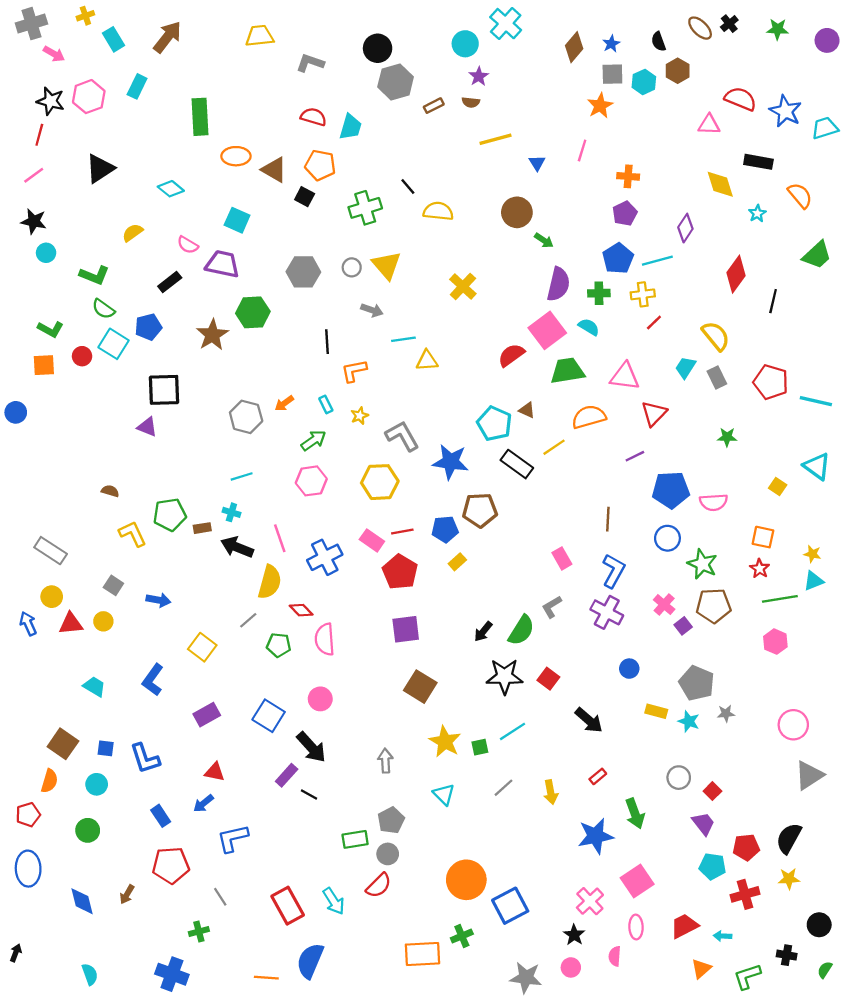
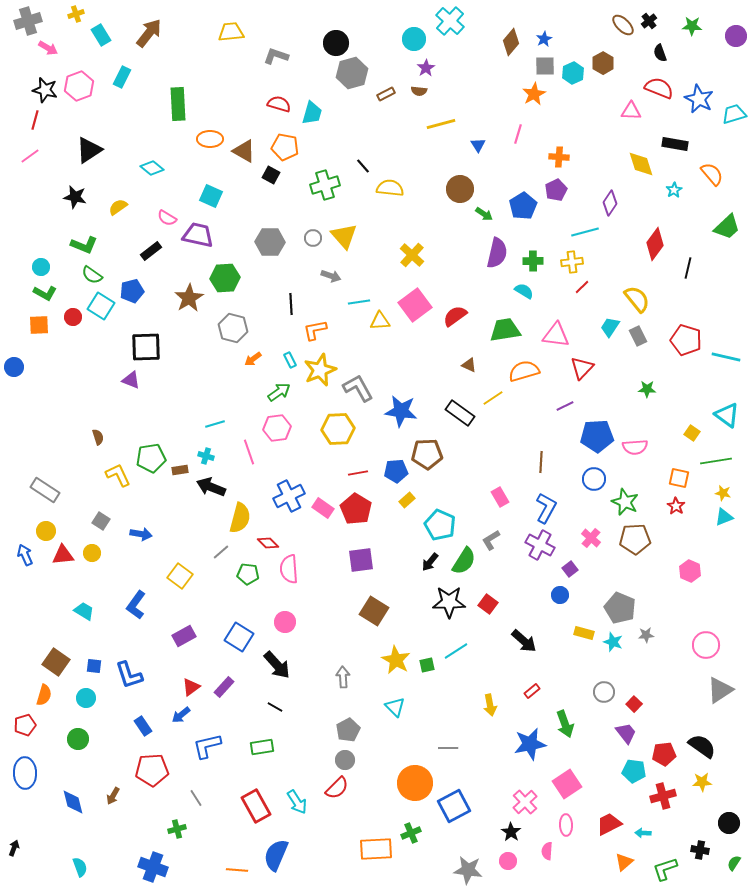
black semicircle: (658, 42) -> (660, 53), moved
black star: (34, 221) -> (75, 197), moved
cyan circle: (46, 253) -> (41, 267), moved
blue pentagon: (618, 258) -> (523, 206), moved
pink square: (547, 330) -> (415, 305), moved
yellow star: (360, 416) -> (320, 370), size x2.0
gray hexagon: (246, 417) -> (233, 328), moved
cyan pentagon: (494, 424) -> (440, 525), moved
brown semicircle: (110, 491) -> (98, 437), turned 56
pink line: (280, 538) -> (249, 452), moved
pink rectangle: (372, 540) -> (323, 508), moved
green line: (780, 599) -> (716, 461), moved
purple square: (683, 626) -> (570, 569), moved
red triangle: (215, 772) -> (191, 687), turned -48
purple rectangle: (287, 775) -> (224, 687), moved
gray line: (503, 788) -> (448, 748), moved, turned 42
black semicircle: (789, 838) -> (702, 746), turned 96
green rectangle: (355, 839) -> (262, 747), moved

